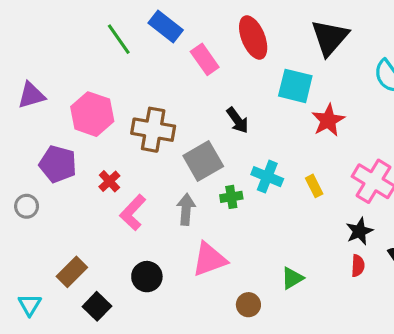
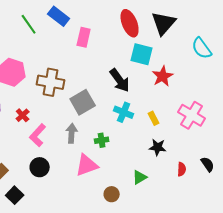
red ellipse: (253, 38) -> (130, 23), moved
pink rectangle: (205, 59) -> (84, 37), turned 48
black arrow: (238, 120) -> (120, 80), moved, size x1.4
green cross: (231, 197) -> (102, 140), moved
black star: (359, 231) -> (158, 147), moved, turned 30
black circle: (147, 277) -> (40, 167), moved

